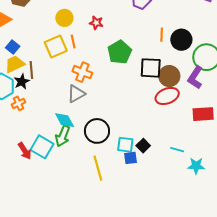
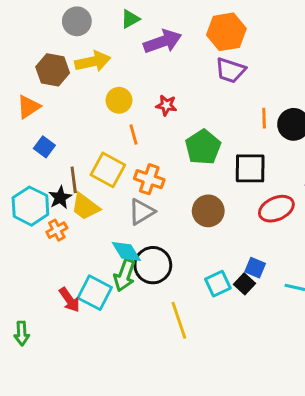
yellow square: (56, 46) -> (108, 170), moved, turned -35
yellow trapezoid: (15, 64) -> (85, 207), moved, turned -115
brown circle: (169, 76) -> (208, 211), moved
black circle: (97, 131) -> (153, 265), moved
cyan square: (125, 145) -> (218, 284), turned -30
blue square: (130, 158) -> (255, 268), moved, turned 32

